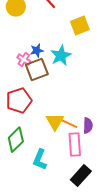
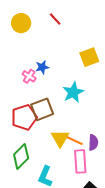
yellow square: (80, 26) -> (89, 57), moved
cyan star: (61, 56) -> (73, 92), moved
brown square: (37, 70) -> (42, 109), moved

